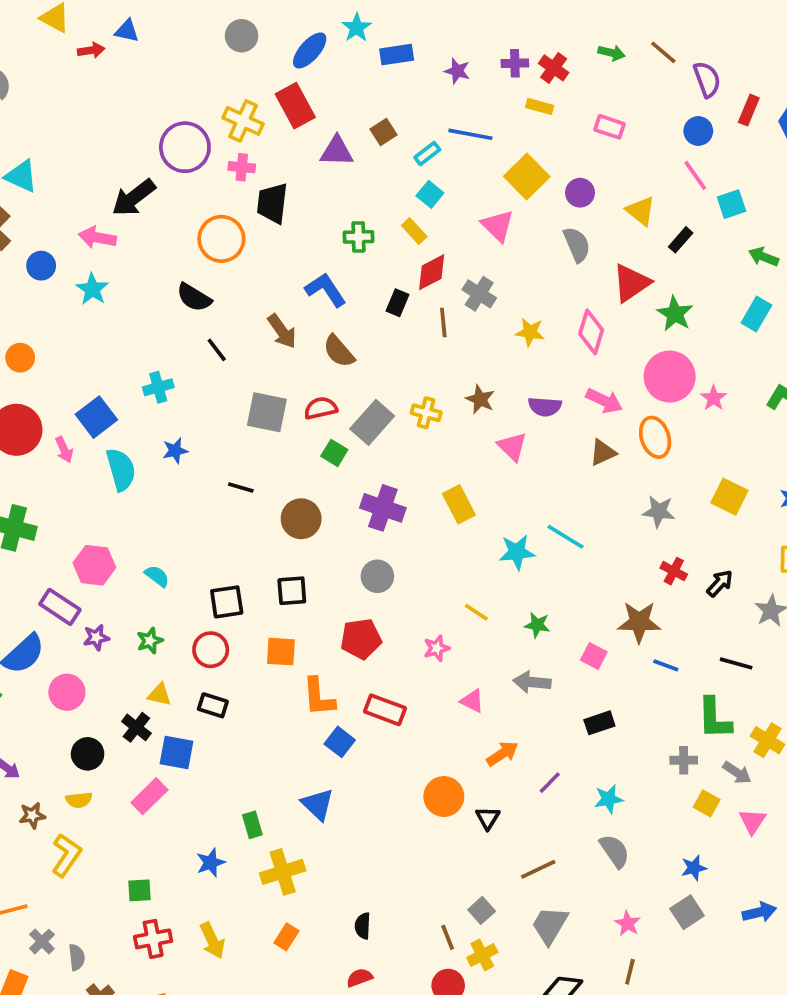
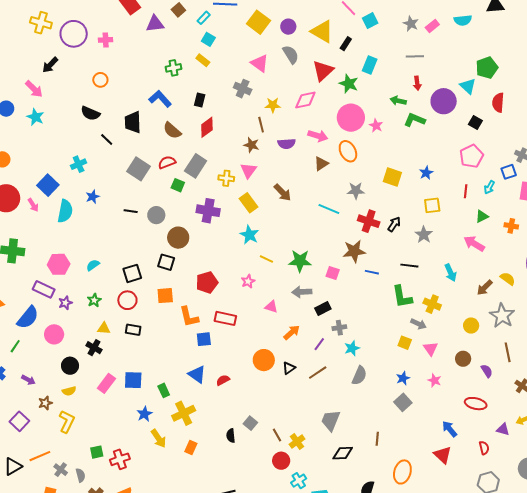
yellow cross: (243, 121) -> (41, 23), moved
black arrow: (134, 198) -> (50, 65), size x0.7
black trapezoid: (272, 203) -> (133, 122), moved
yellow triangle: (641, 211) -> (322, 31), size x1.4
pink triangle: (498, 226) -> (260, 63), moved
pink arrow: (97, 237) -> (34, 89), turned -138
orange circle: (221, 239) -> (100, 80), size x0.6
green arrow: (764, 257) -> (398, 101), moved
red diamond: (432, 272) -> (207, 127), moved
cyan rectangle: (756, 314) -> (370, 65), moved
brown line: (443, 322) -> (261, 125), moved
brown arrow: (282, 331) -> (282, 193), moved
pink diamond: (591, 332) -> (305, 100), turned 70
gray square: (267, 412) -> (139, 169), turned 30
yellow cross: (426, 413) -> (226, 178), moved
pink triangle: (512, 446) -> (249, 170), moved, turned 30
cyan semicircle: (121, 470) -> (65, 211), turned 35
brown circle: (301, 519) -> (178, 238), moved
cyan line: (565, 537) -> (329, 209), moved
cyan star: (517, 552) -> (249, 235), moved, turned -30
red cross: (674, 571) -> (369, 221), size x1.5
cyan semicircle: (157, 576) -> (93, 265), turned -64
gray circle: (377, 576) -> (156, 215), moved
black square: (292, 591) -> (166, 262), turned 30
green star: (537, 625) -> (300, 261), size x1.6
black rectangle: (599, 723) -> (323, 308), moved
blue square: (340, 742) -> (204, 339), turned -35
blue square: (176, 752) -> (133, 380), moved
gray cross: (684, 760) -> (339, 328), moved
black triangle: (488, 818) -> (289, 368), turned 32
gray semicircle: (615, 851) -> (359, 376), turned 66
brown line: (538, 869) -> (318, 373), moved
green square: (140, 890) -> (97, 452), moved
gray square: (482, 910) -> (250, 423), moved
blue arrow: (759, 912) -> (450, 429), moved, turned -108
pink star: (628, 924) -> (435, 380), moved
yellow arrow: (212, 940) -> (159, 438), moved
red semicircle: (359, 978) -> (223, 380), moved

